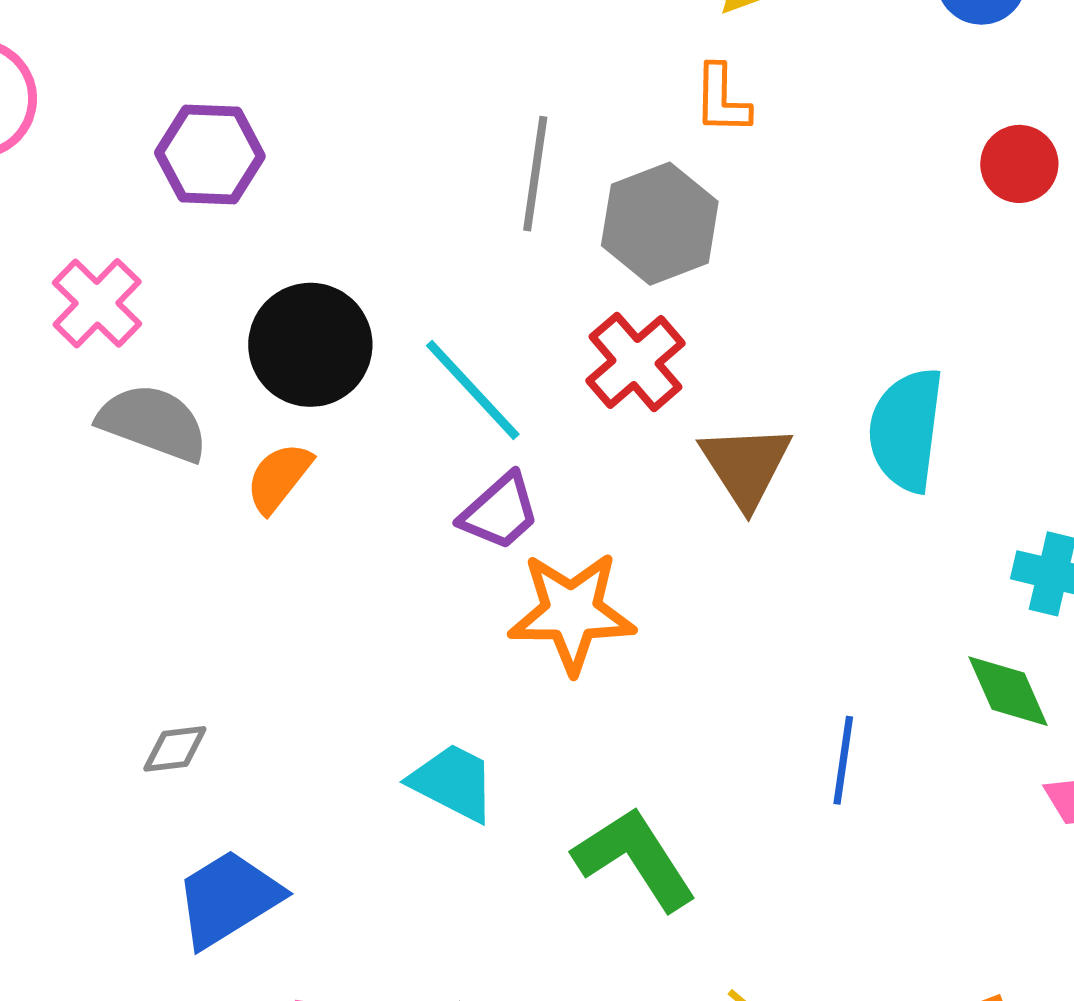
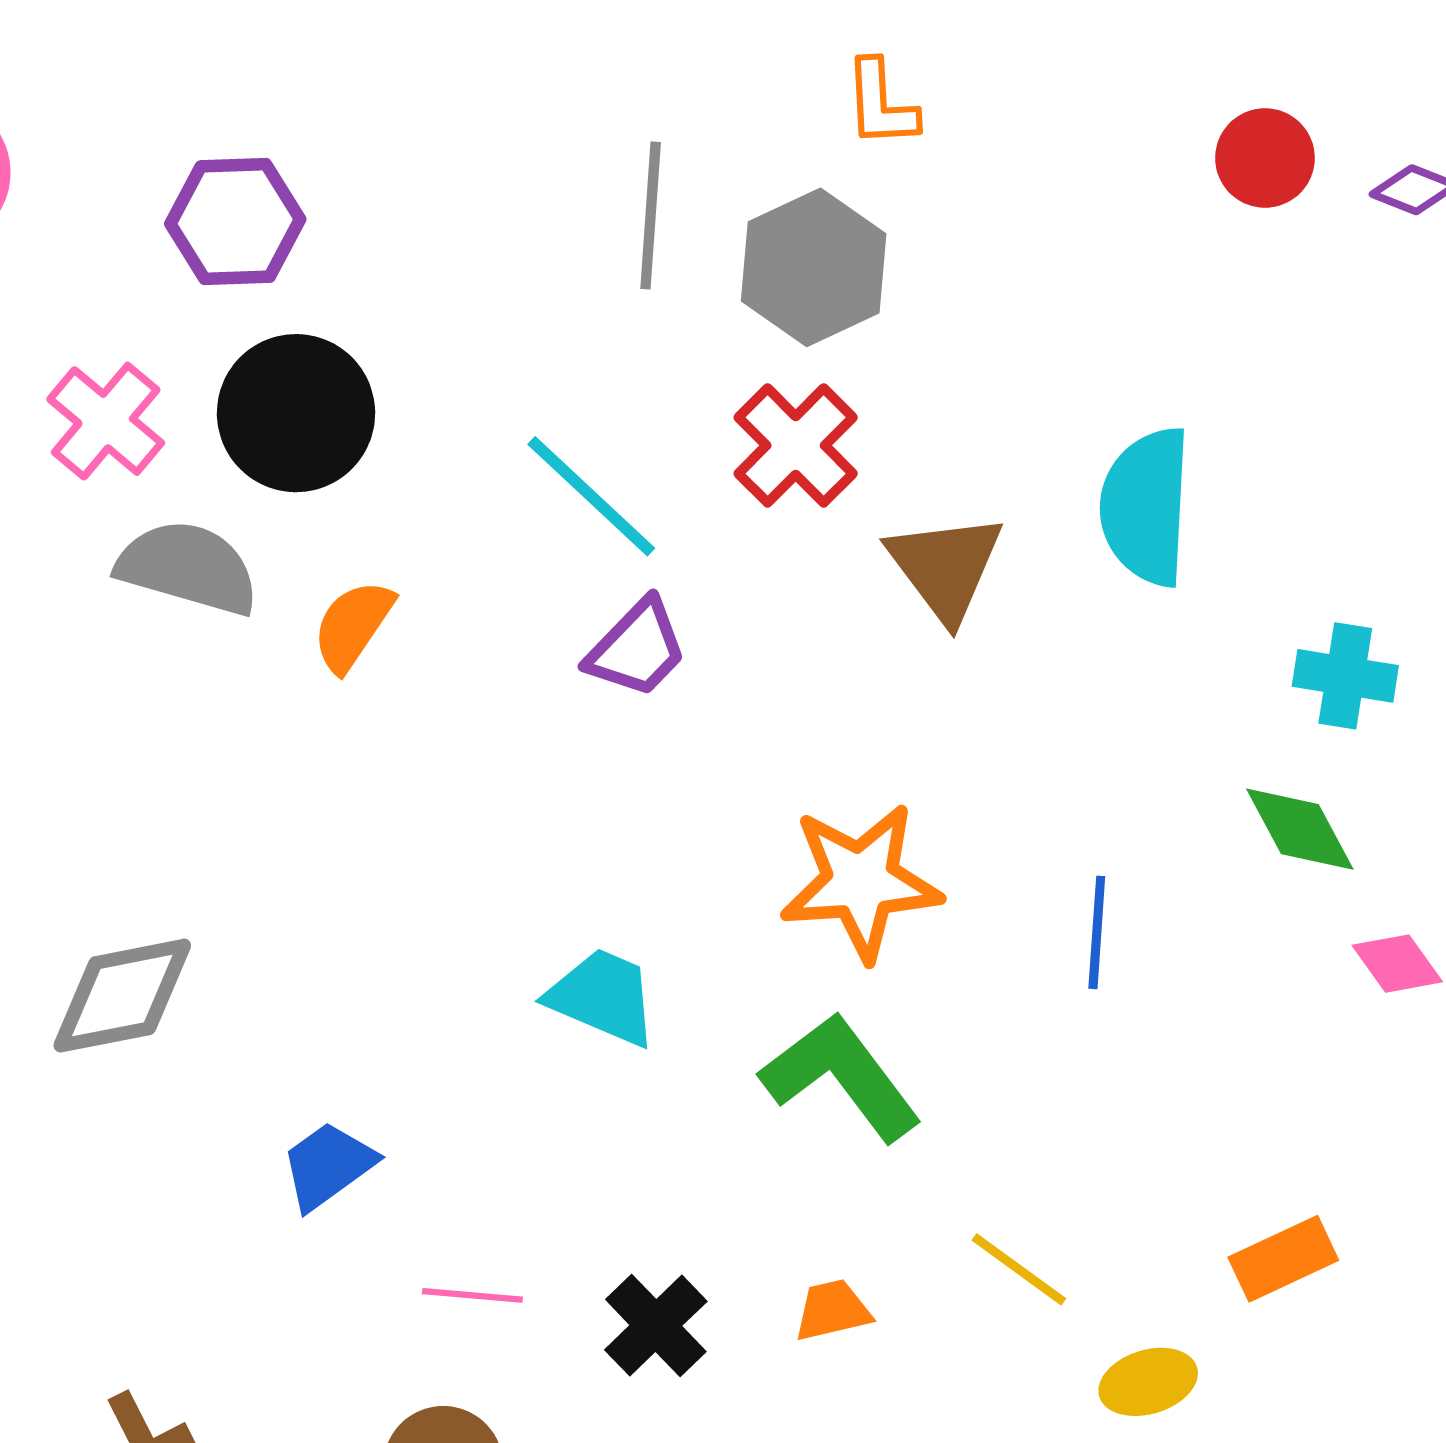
black circle: (310, 345) -> (296, 413), moved
orange star: (572, 612) -> (861, 882), moved
gray diamond: (175, 749) -> (122, 996), moved, size x1.8
blue trapezoid: (228, 898) -> (328, 1165), size x0.7

